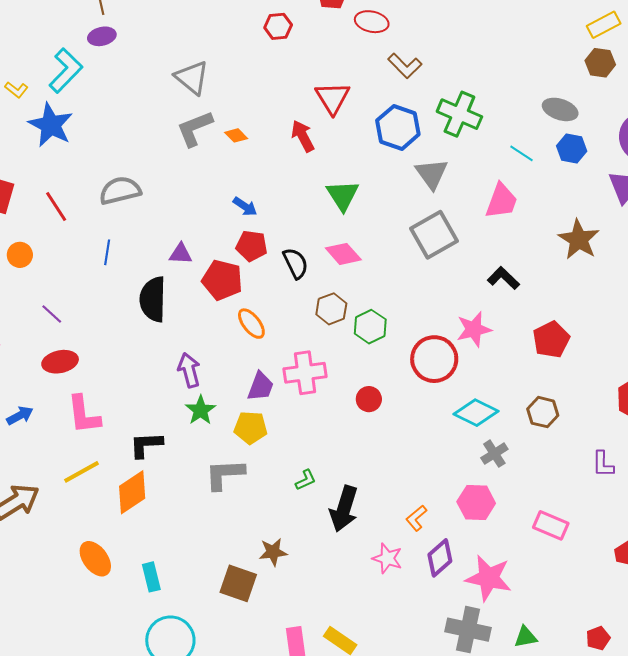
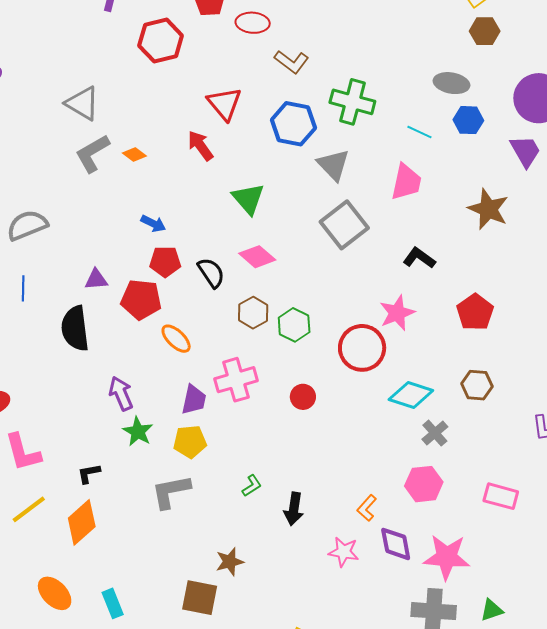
red hexagon: (278, 26) -> (161, 41), size x1.6
black L-shape: (146, 445) -> (89, 473), size x0.7
black arrow: (344, 509) -> (294, 509), size x0.7
purple diamond: (440, 558) -> (396, 544), turned -51

